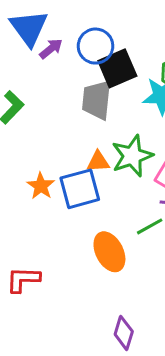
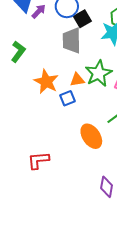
black square: (117, 68) -> (82, 19), size x0.7
orange star: (41, 186) -> (46, 82), moved, size x1.4
blue square: (80, 189) -> (68, 98), size x0.6

